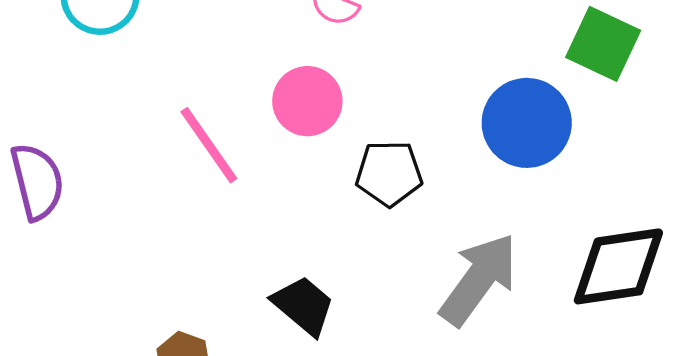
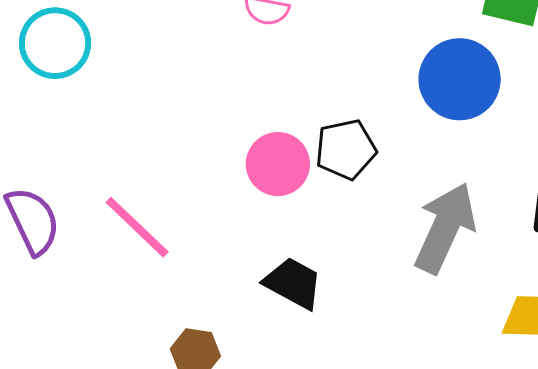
pink circle: (307, 101) -> (278, 164), moved
pink line: (209, 145) -> (137, 227), moved

